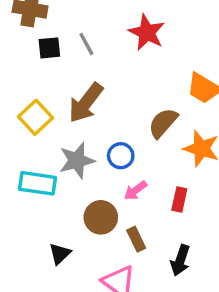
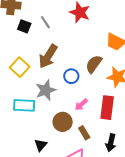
black square: (49, 48) -> (24, 26), turned 32
blue circle: (121, 156) -> (71, 76), moved
red rectangle: (179, 200) -> (107, 108), size x1.6

